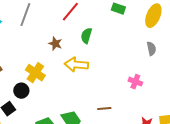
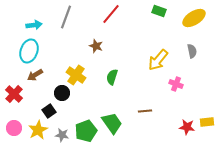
yellow ellipse: (153, 16) -> (194, 18), turned 35
green semicircle: (86, 36) -> (112, 77), moved
yellow arrow: (76, 65) -> (158, 60), moved, turned -55

